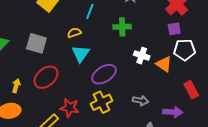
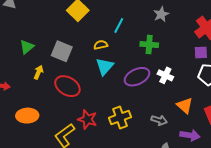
orange triangle: (164, 64) -> (185, 106), moved
purple ellipse: (104, 74) -> (137, 77), moved
red ellipse: (46, 77) -> (67, 86), turned 65
yellow arrow: (16, 86) -> (38, 72), moved

